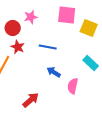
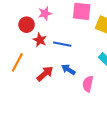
red star: (18, 47) -> (40, 40), moved
red arrow: (31, 100) -> (45, 74), moved

